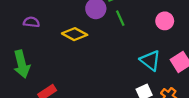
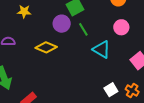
cyan triangle: (150, 61) -> (102, 49), moved

